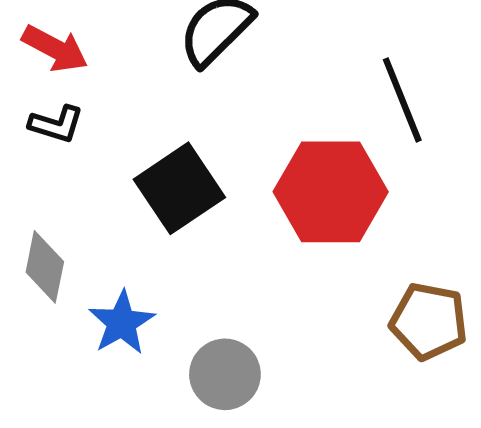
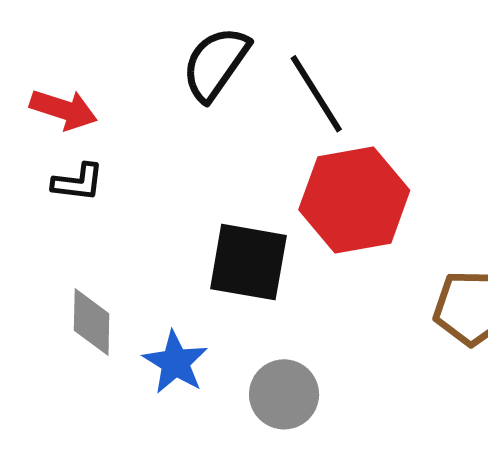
black line: (402, 100) -> (316, 94), moved
black square: (179, 188) -> (248, 262), moved, turned -36

